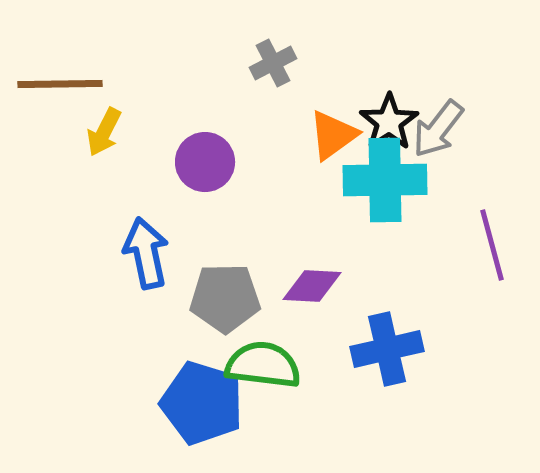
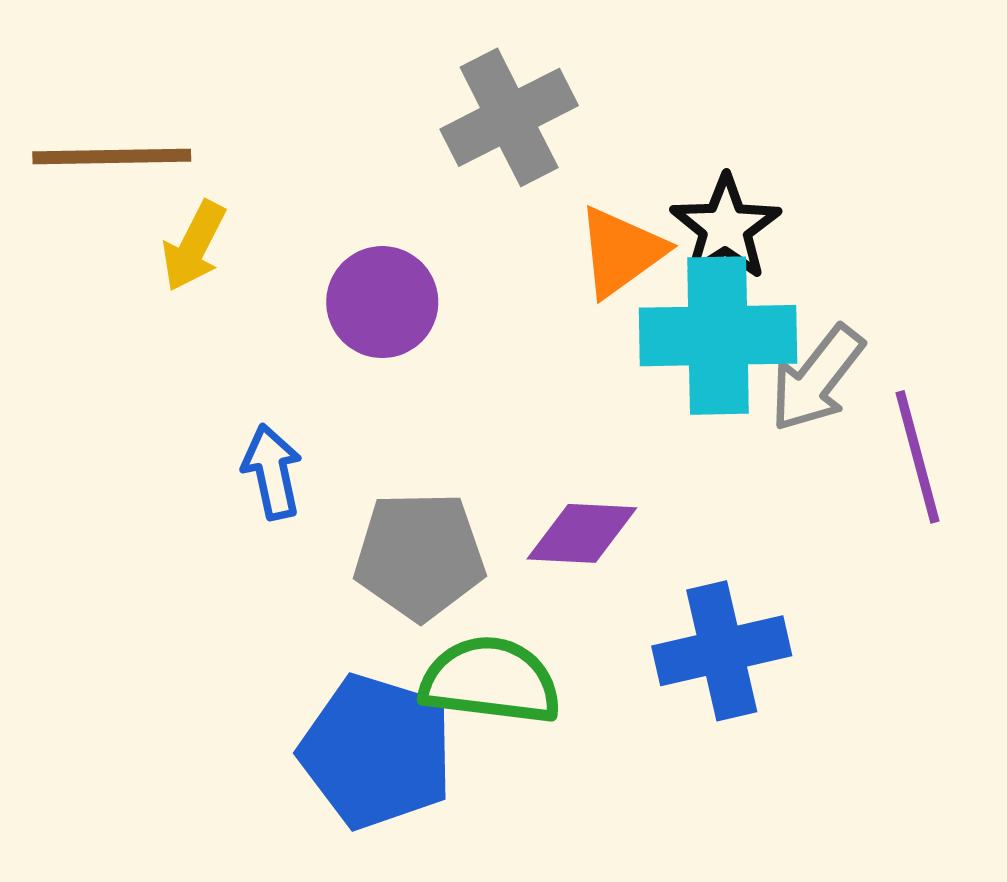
gray cross: (273, 63) -> (509, 117), size x1.5
gray arrow: (438, 129) -> (817, 379), moved
blue arrow: (146, 253) -> (272, 472), size x0.7

